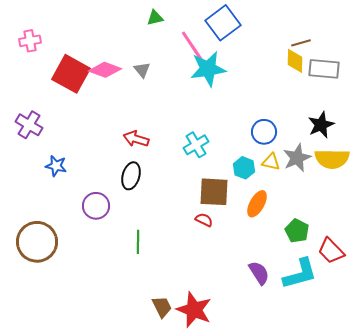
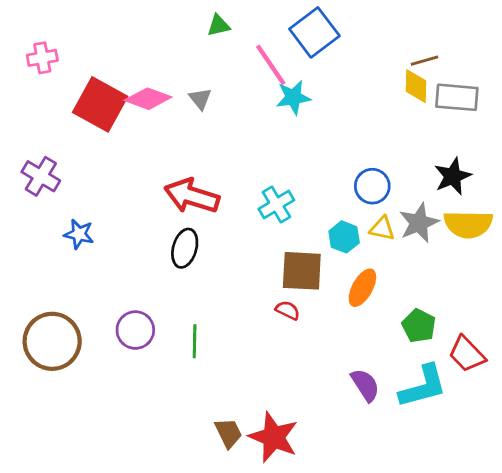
cyan star: (208, 69) -> (293, 97), size x0.7
red arrow: (136, 139) -> (192, 196), size x1.5
purple circle: (96, 206) -> (135, 330), moved

